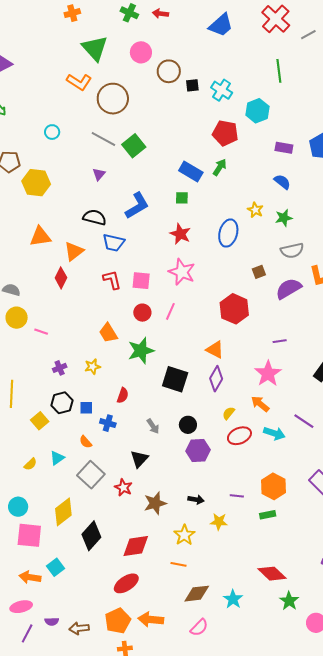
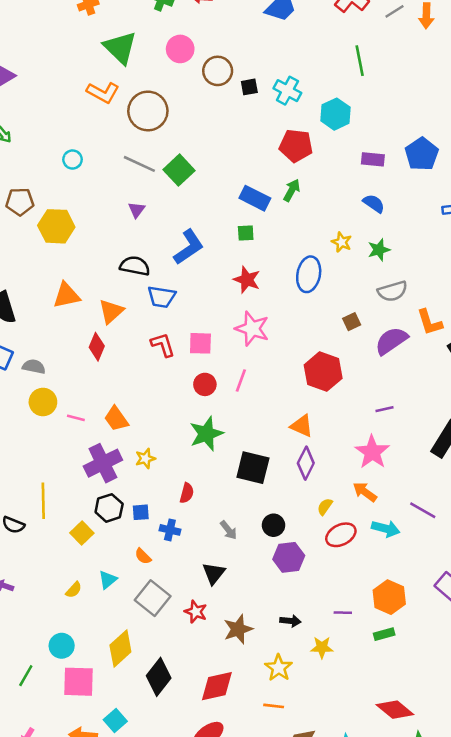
orange trapezoid: (108, 333) -> (116, 419), moved
purple cross: (60, 368) -> (103, 463), size x2.0

